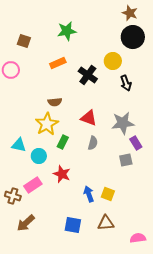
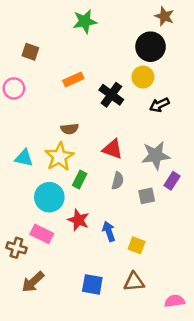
green star: (67, 31) -> (85, 21), moved
black circle: (133, 37) -> (151, 47), moved
black arrow: (126, 83) -> (159, 105), turned 84
purple rectangle: (136, 143) -> (172, 181), turned 64
cyan triangle: (19, 145) -> (24, 158), moved
cyan circle: (39, 156) -> (49, 197), size x1.5
gray square: (126, 160) -> (147, 196), moved
pink rectangle: (33, 185) -> (42, 234), turned 60
blue arrow: (89, 194) -> (109, 231), moved

